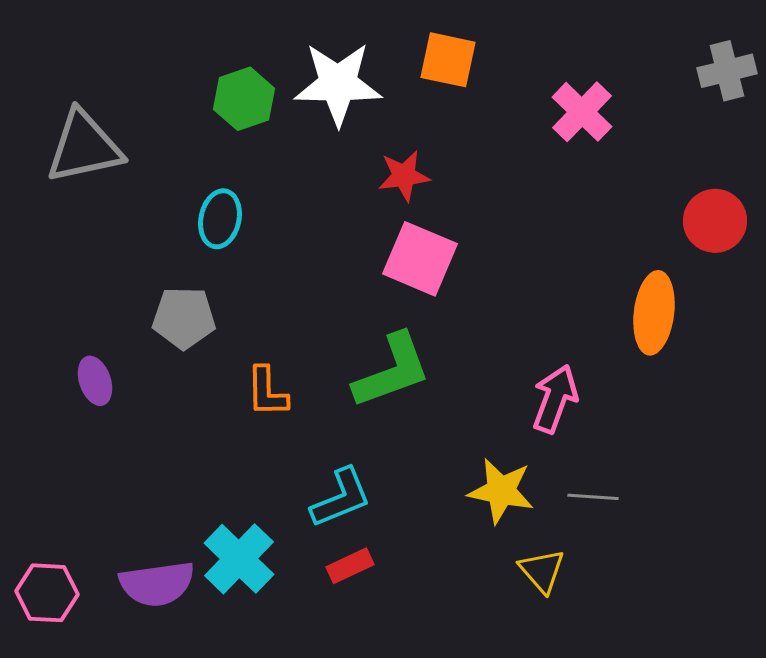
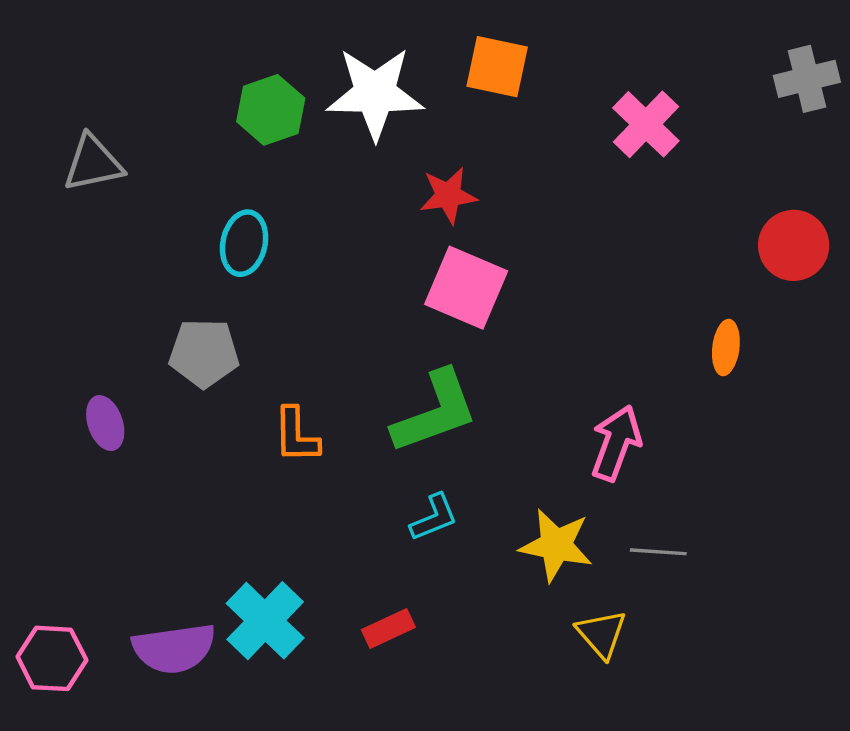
gray triangle: (84, 147) -> (93, 163), size x0.7
orange ellipse: (654, 313) -> (726, 348), size x0.6
cyan L-shape: (341, 498) -> (434, 517), moved, size x0.7

